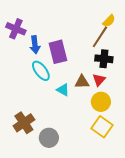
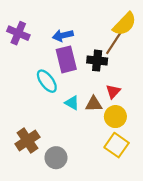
yellow semicircle: (109, 21) -> (125, 24), size x1.6
blue arrow: (35, 45) -> (63, 35), moved, turned 84
black cross: (104, 59) -> (97, 61), moved
brown triangle: (82, 82) -> (94, 104), moved

